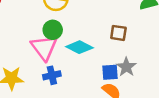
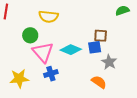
green circle: (53, 30) -> (30, 35), moved
blue square: (110, 72) -> (95, 47), moved

